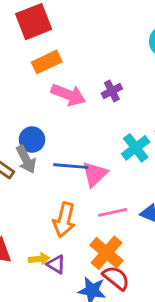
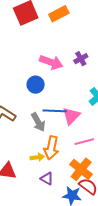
orange rectangle: (47, 62) -> (59, 14), moved
blue circle: (32, 140) -> (36, 85), moved
gray arrow: (26, 159) -> (38, 122), moved
yellow arrow: (39, 259) -> (37, 157), moved

